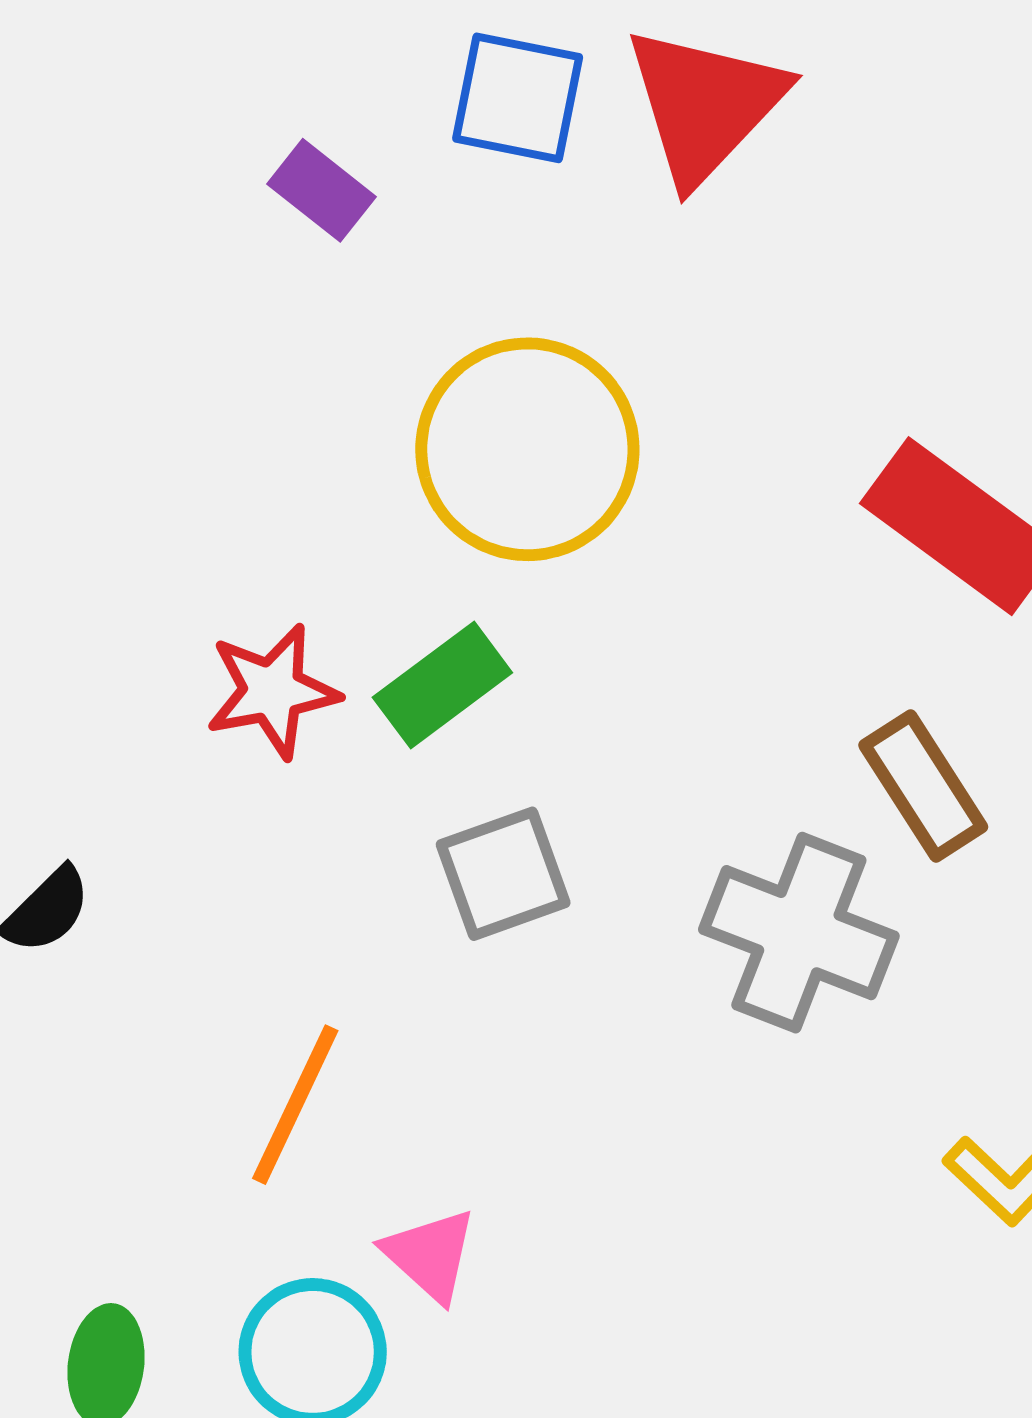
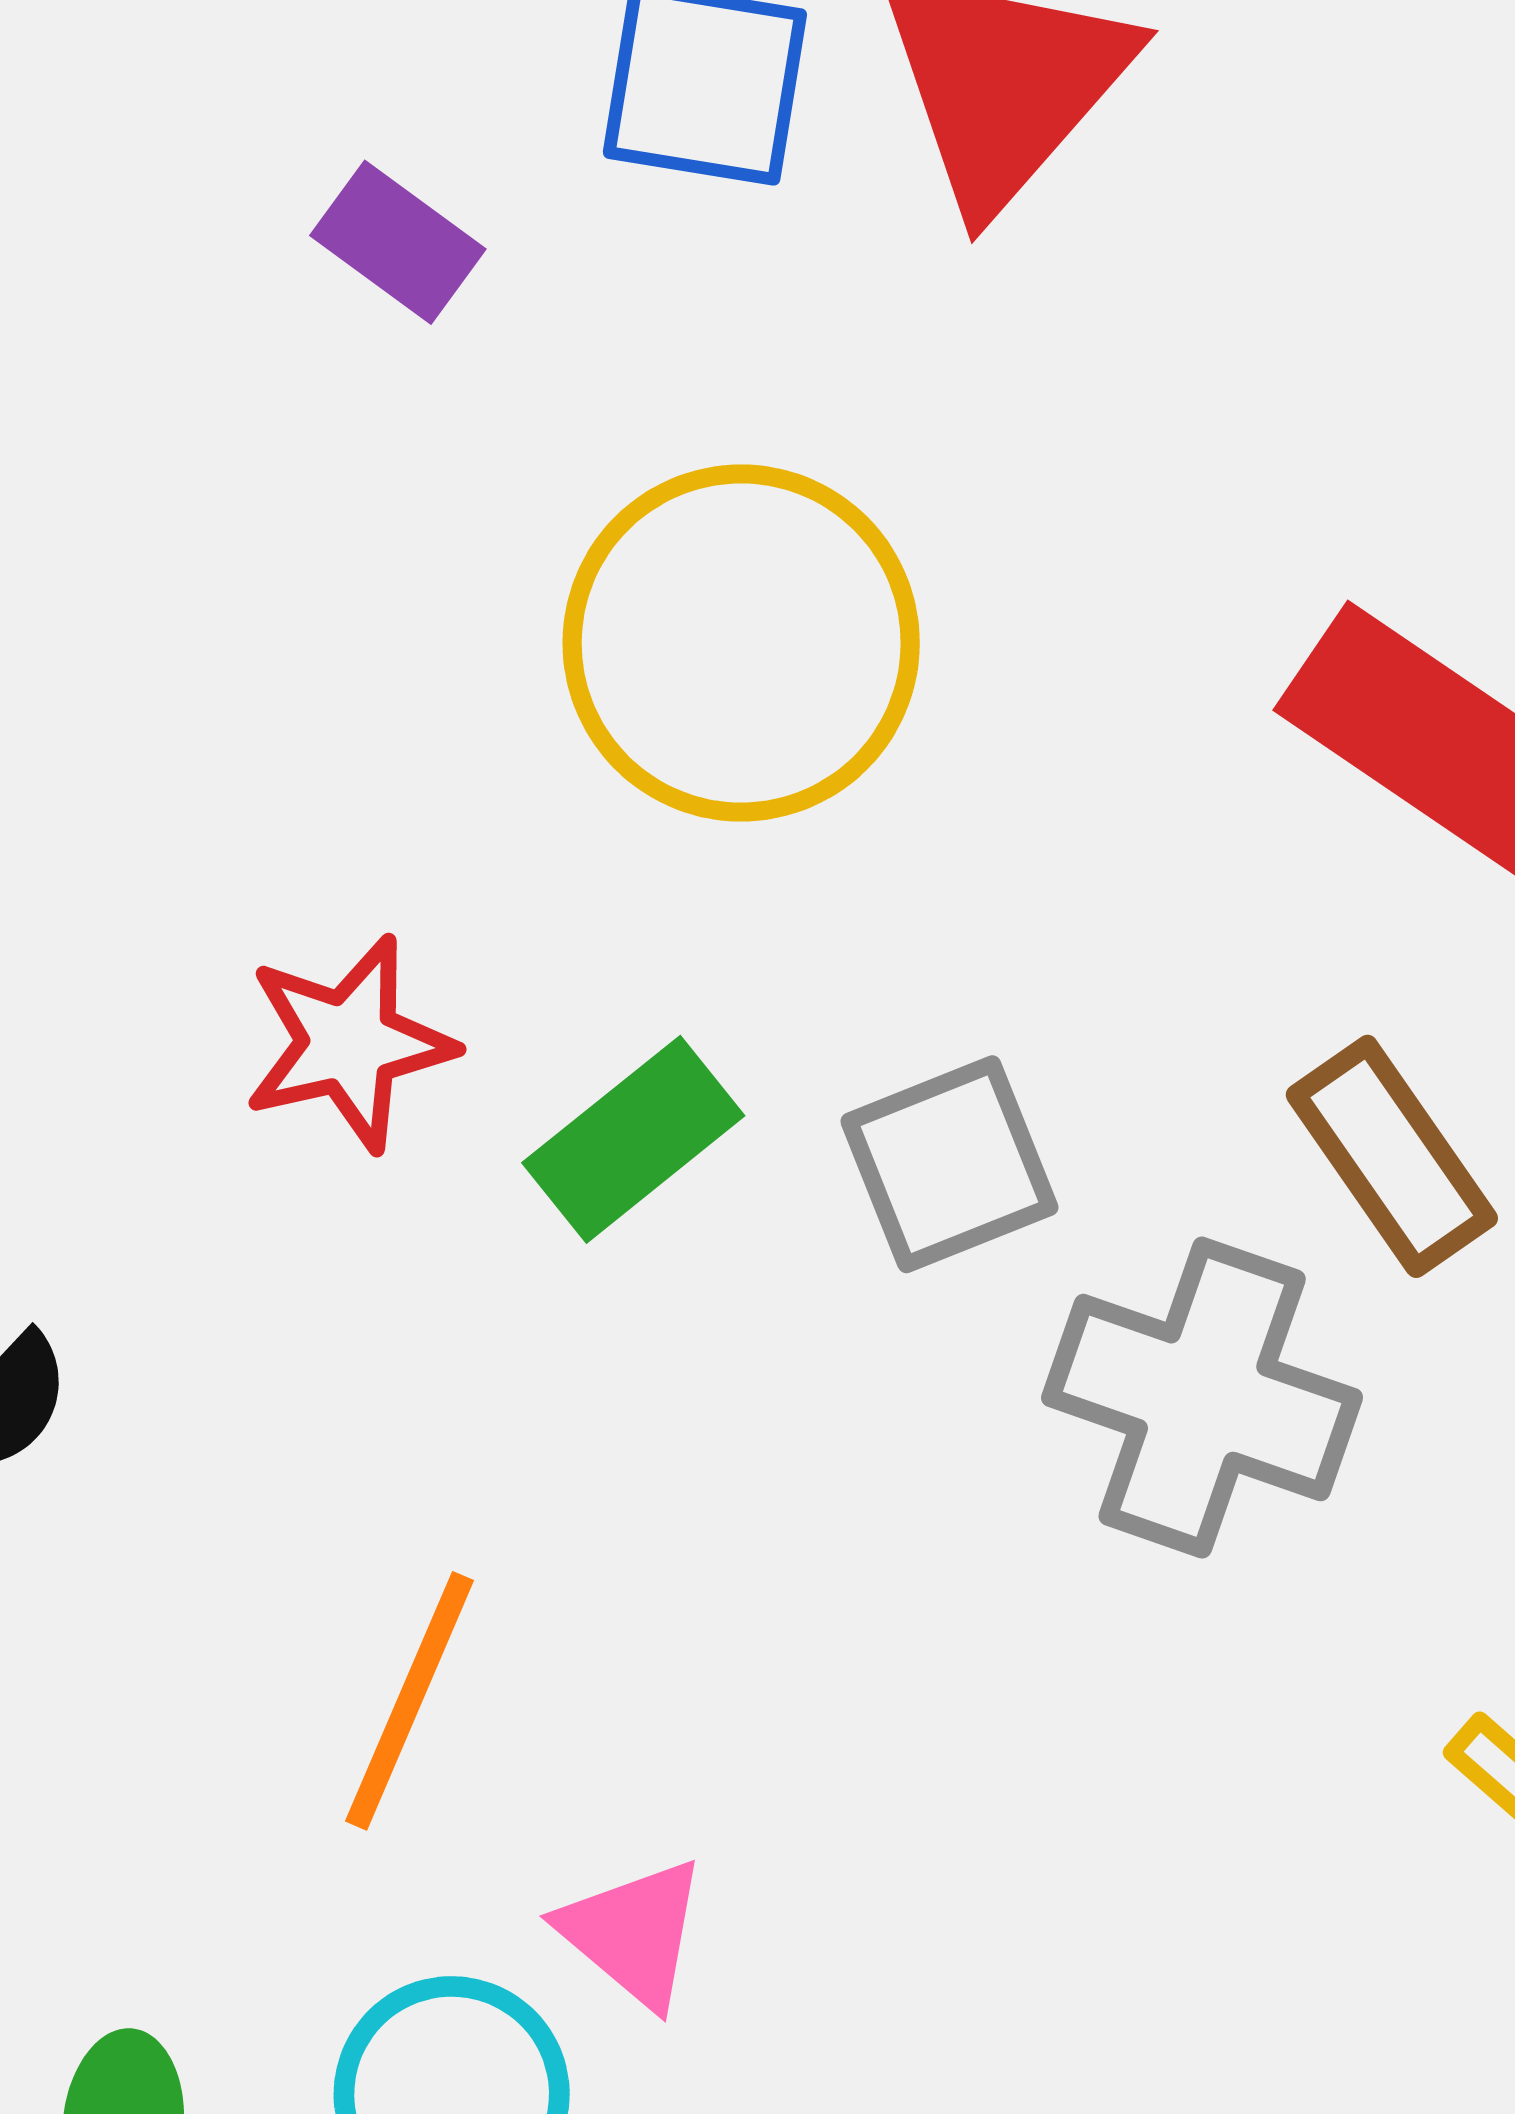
green rectangle: (442, 685) -> (633, 1139), moved
gray square: (503, 874) -> (949, 1164), moved

